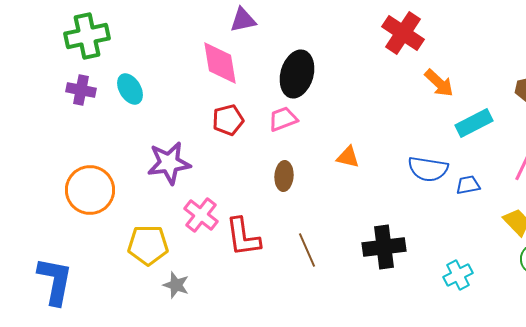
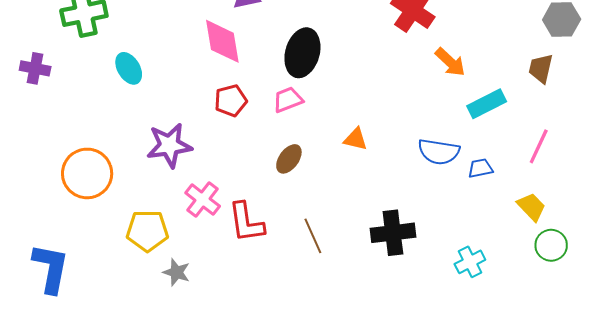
purple cross: (81, 90) -> (35, 68), moved
brown ellipse: (284, 176) -> (289, 159), turned 32

